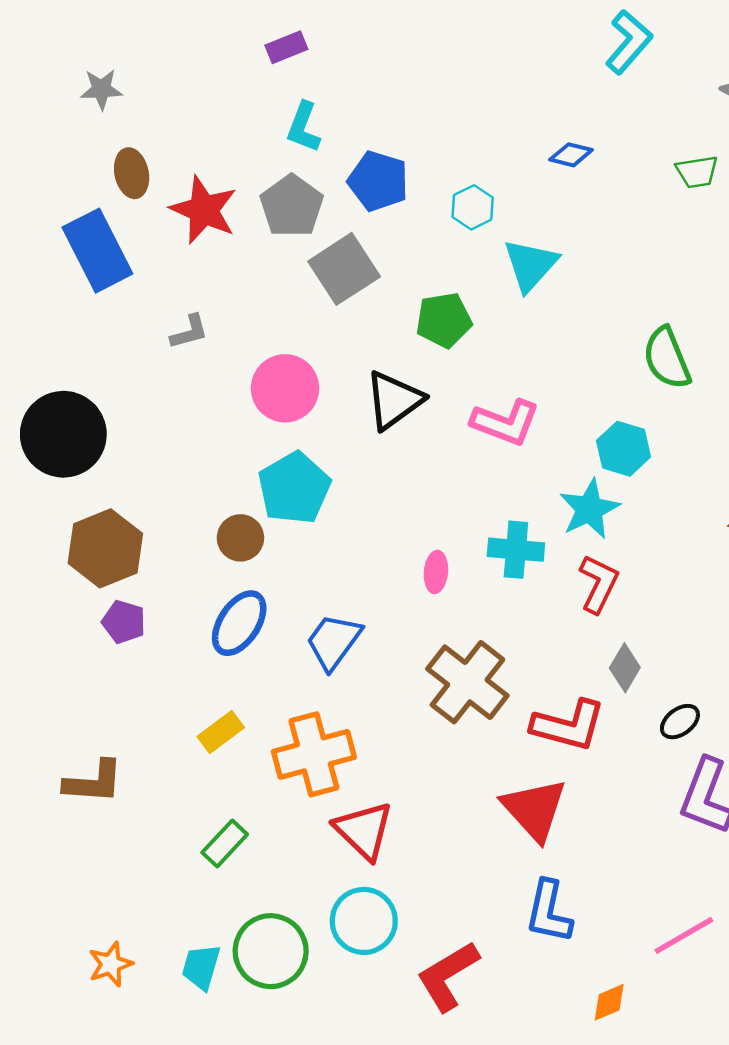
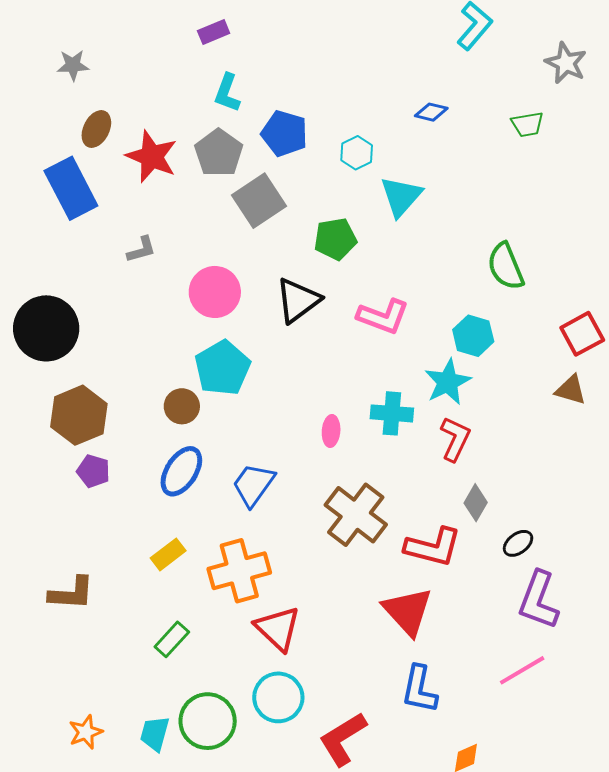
brown ellipse: (132, 173) -> (96, 129), turned 39
pink line: (684, 935) -> (522, 670), moved

